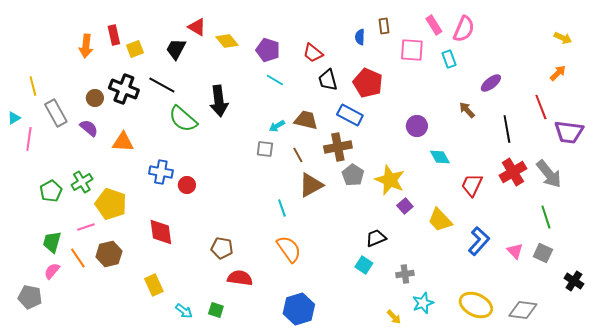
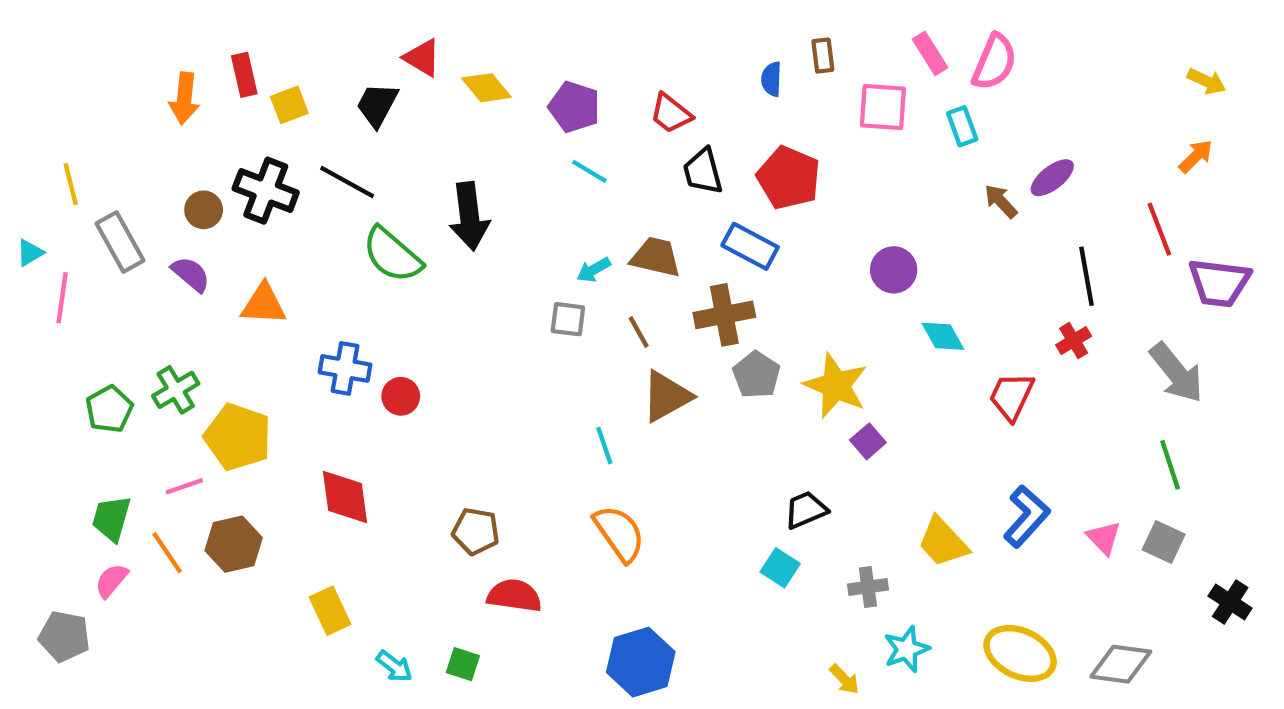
brown arrow: (467, 110) -> (1001, 201), moved
red cross: (513, 172) -> (1074, 341), moved, size x0.6
yellow trapezoid: (440, 220) -> (943, 542), moved

